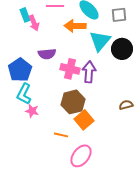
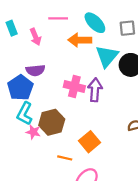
cyan rectangle: (25, 15) -> (12, 28), moved
purple semicircle: (47, 54) -> (35, 70), moved
brown hexagon: (73, 102) -> (52, 122), moved

